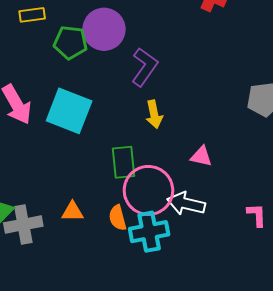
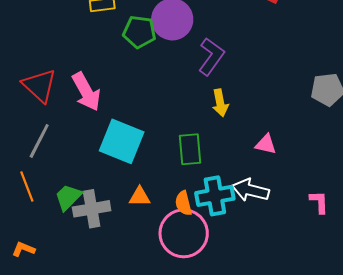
cyan square: (69, 111) -> (122, 141), moved
pink circle: (148, 190) -> (184, 233), moved
cyan cross: (149, 232) -> (215, 196), moved

